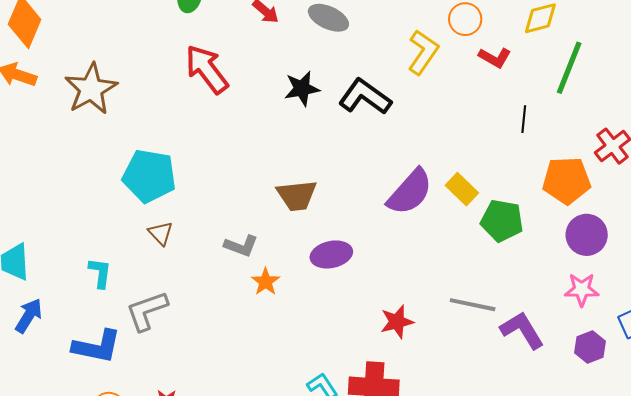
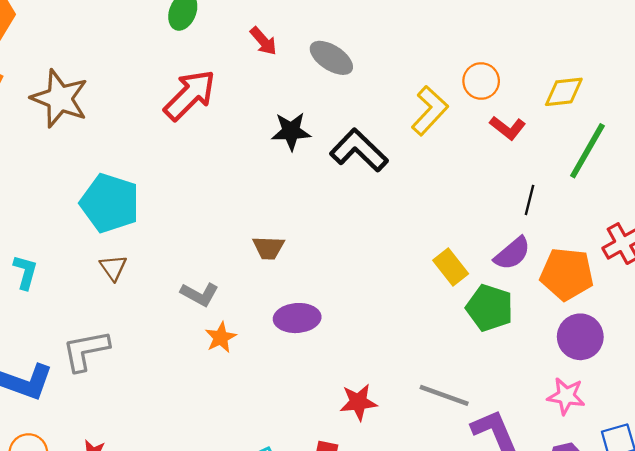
red arrow: (207, 69) -> (190, 95), turned 74
brown star: (91, 89) -> (60, 98), turned -30
purple semicircle: (410, 192) -> (512, 253), moved, size x0.7
brown trapezoid: (297, 195) -> (268, 248), size x0.7
cyan L-shape: (100, 273) -> (25, 272), moved

